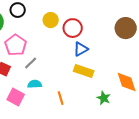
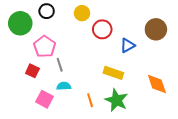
yellow circle: (51, 20) -> (82, 13), moved
blue triangle: (81, 49) -> (128, 46), moved
gray line: (31, 63) -> (60, 65), turned -64
green star: (104, 98) -> (116, 100), moved, size x1.6

